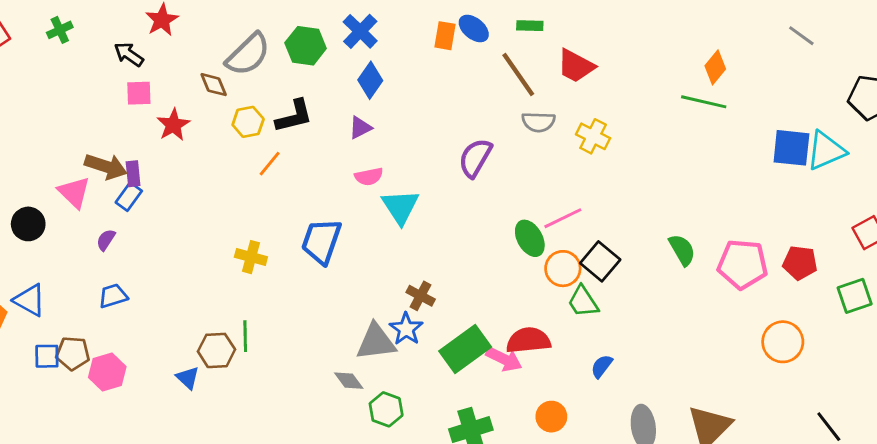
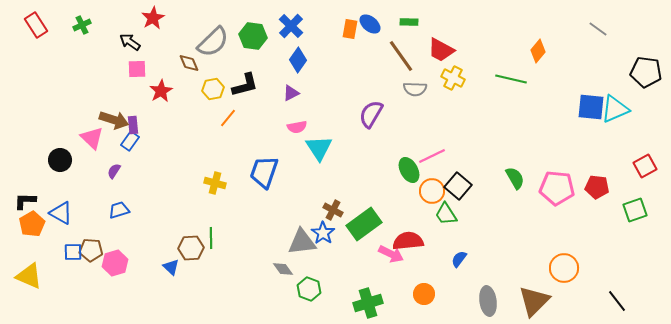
green line: (704, 102) -> (511, 79), moved
yellow cross: (593, 136) -> (453, 78), moved
orange circle: (783, 342) -> (564, 268), moved
green rectangle: (465, 349) -> (364, 224), moved

